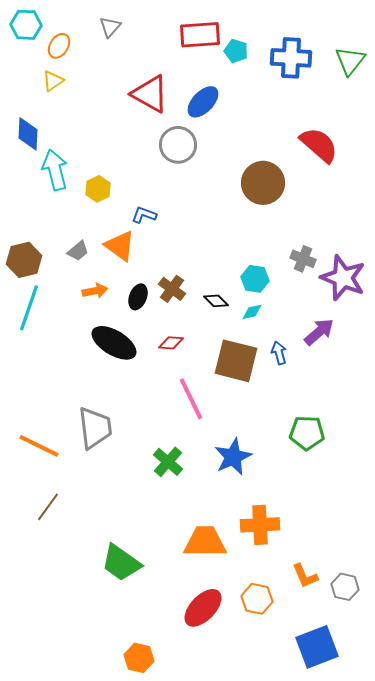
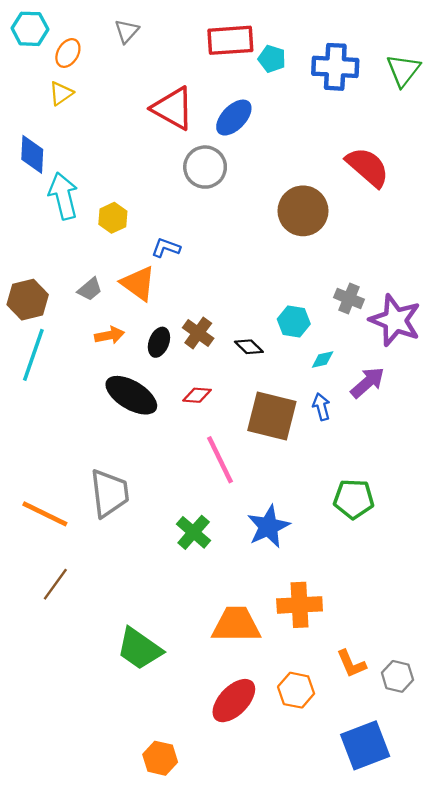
cyan diamond: (252, 312) -> (323, 359), moved

